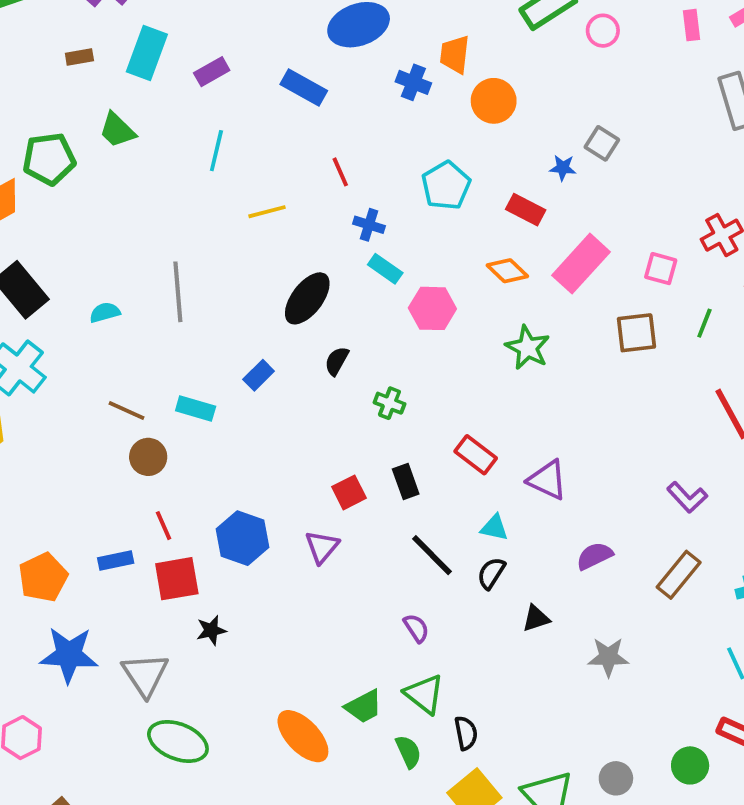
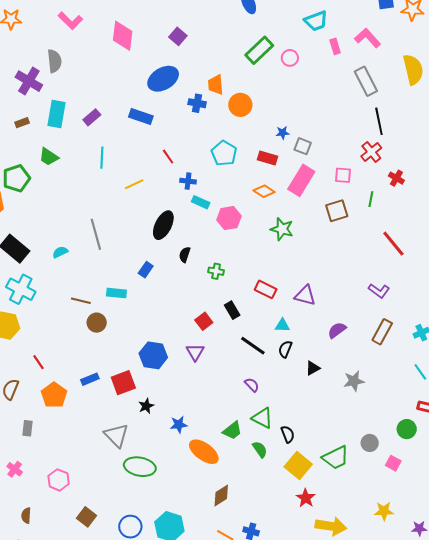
gray square: (602, 143) -> (303, 146), moved
red line: (164, 526) -> (38, 362), moved
blue star: (69, 655) -> (179, 425), moved, size x0.6

